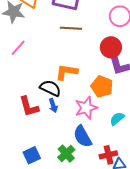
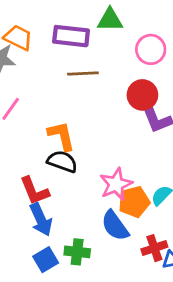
orange L-shape: (67, 72) -> (61, 136), moved, turned 75
orange pentagon: (102, 87) -> (134, 202), moved, turned -30
blue arrow: (53, 106) -> (41, 220), moved, size x1.6
green cross: (66, 154) -> (77, 252), moved, turned -36

